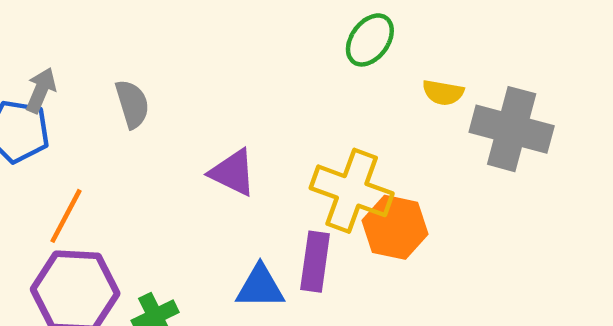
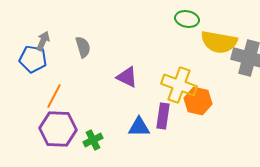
green ellipse: (370, 40) -> (187, 19), turned 65
yellow semicircle: (443, 93) -> (219, 42), size x2.0

